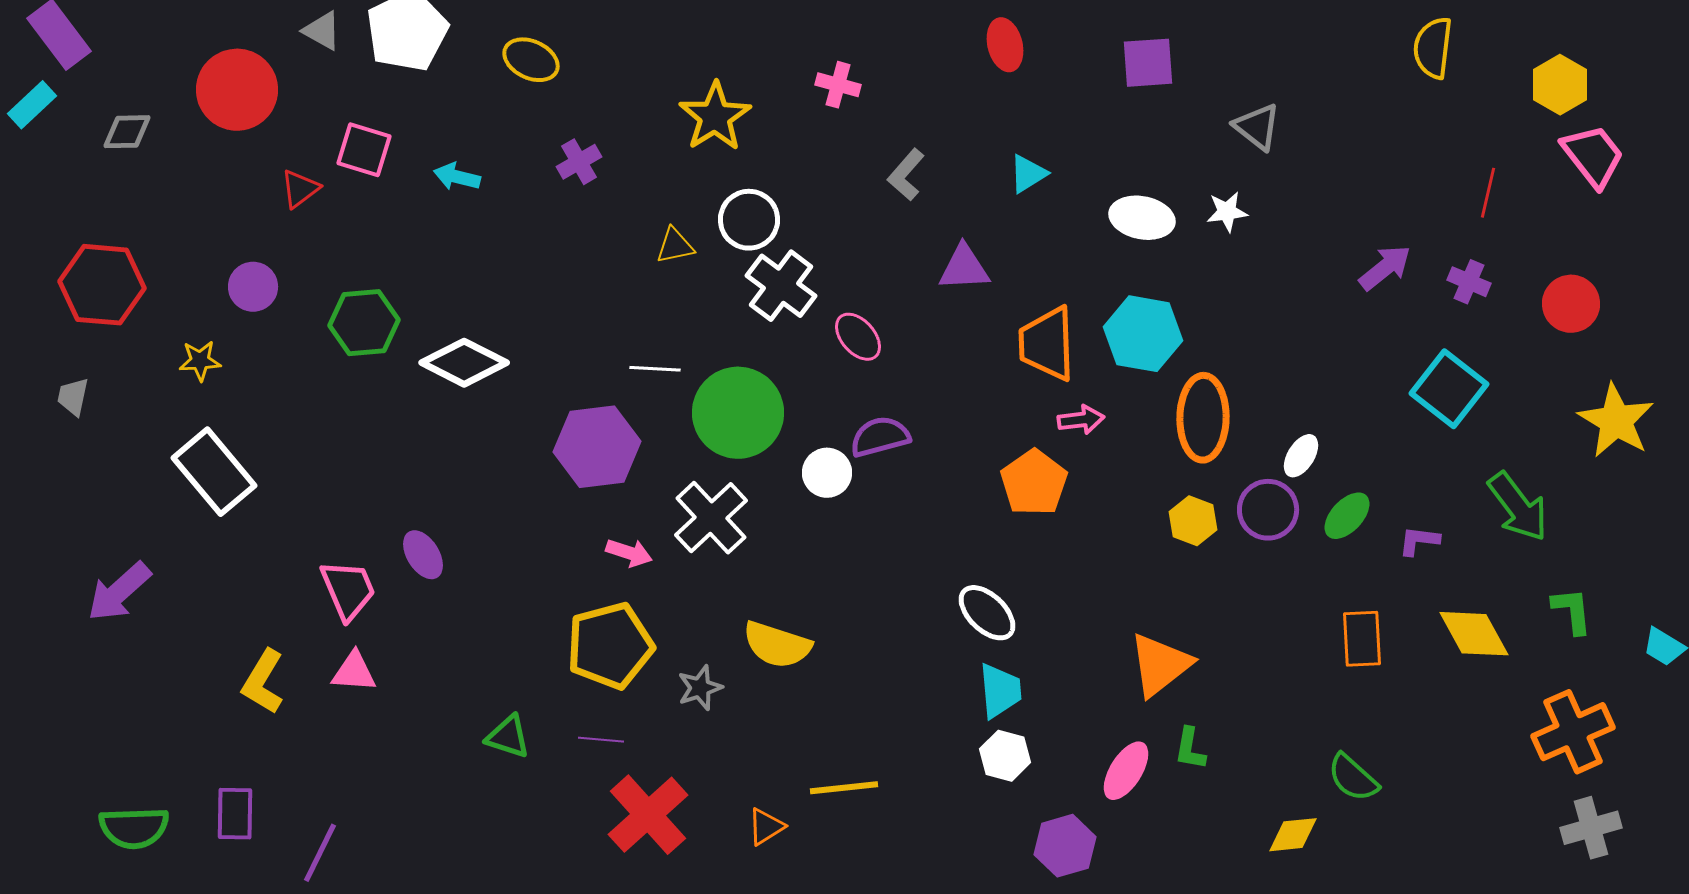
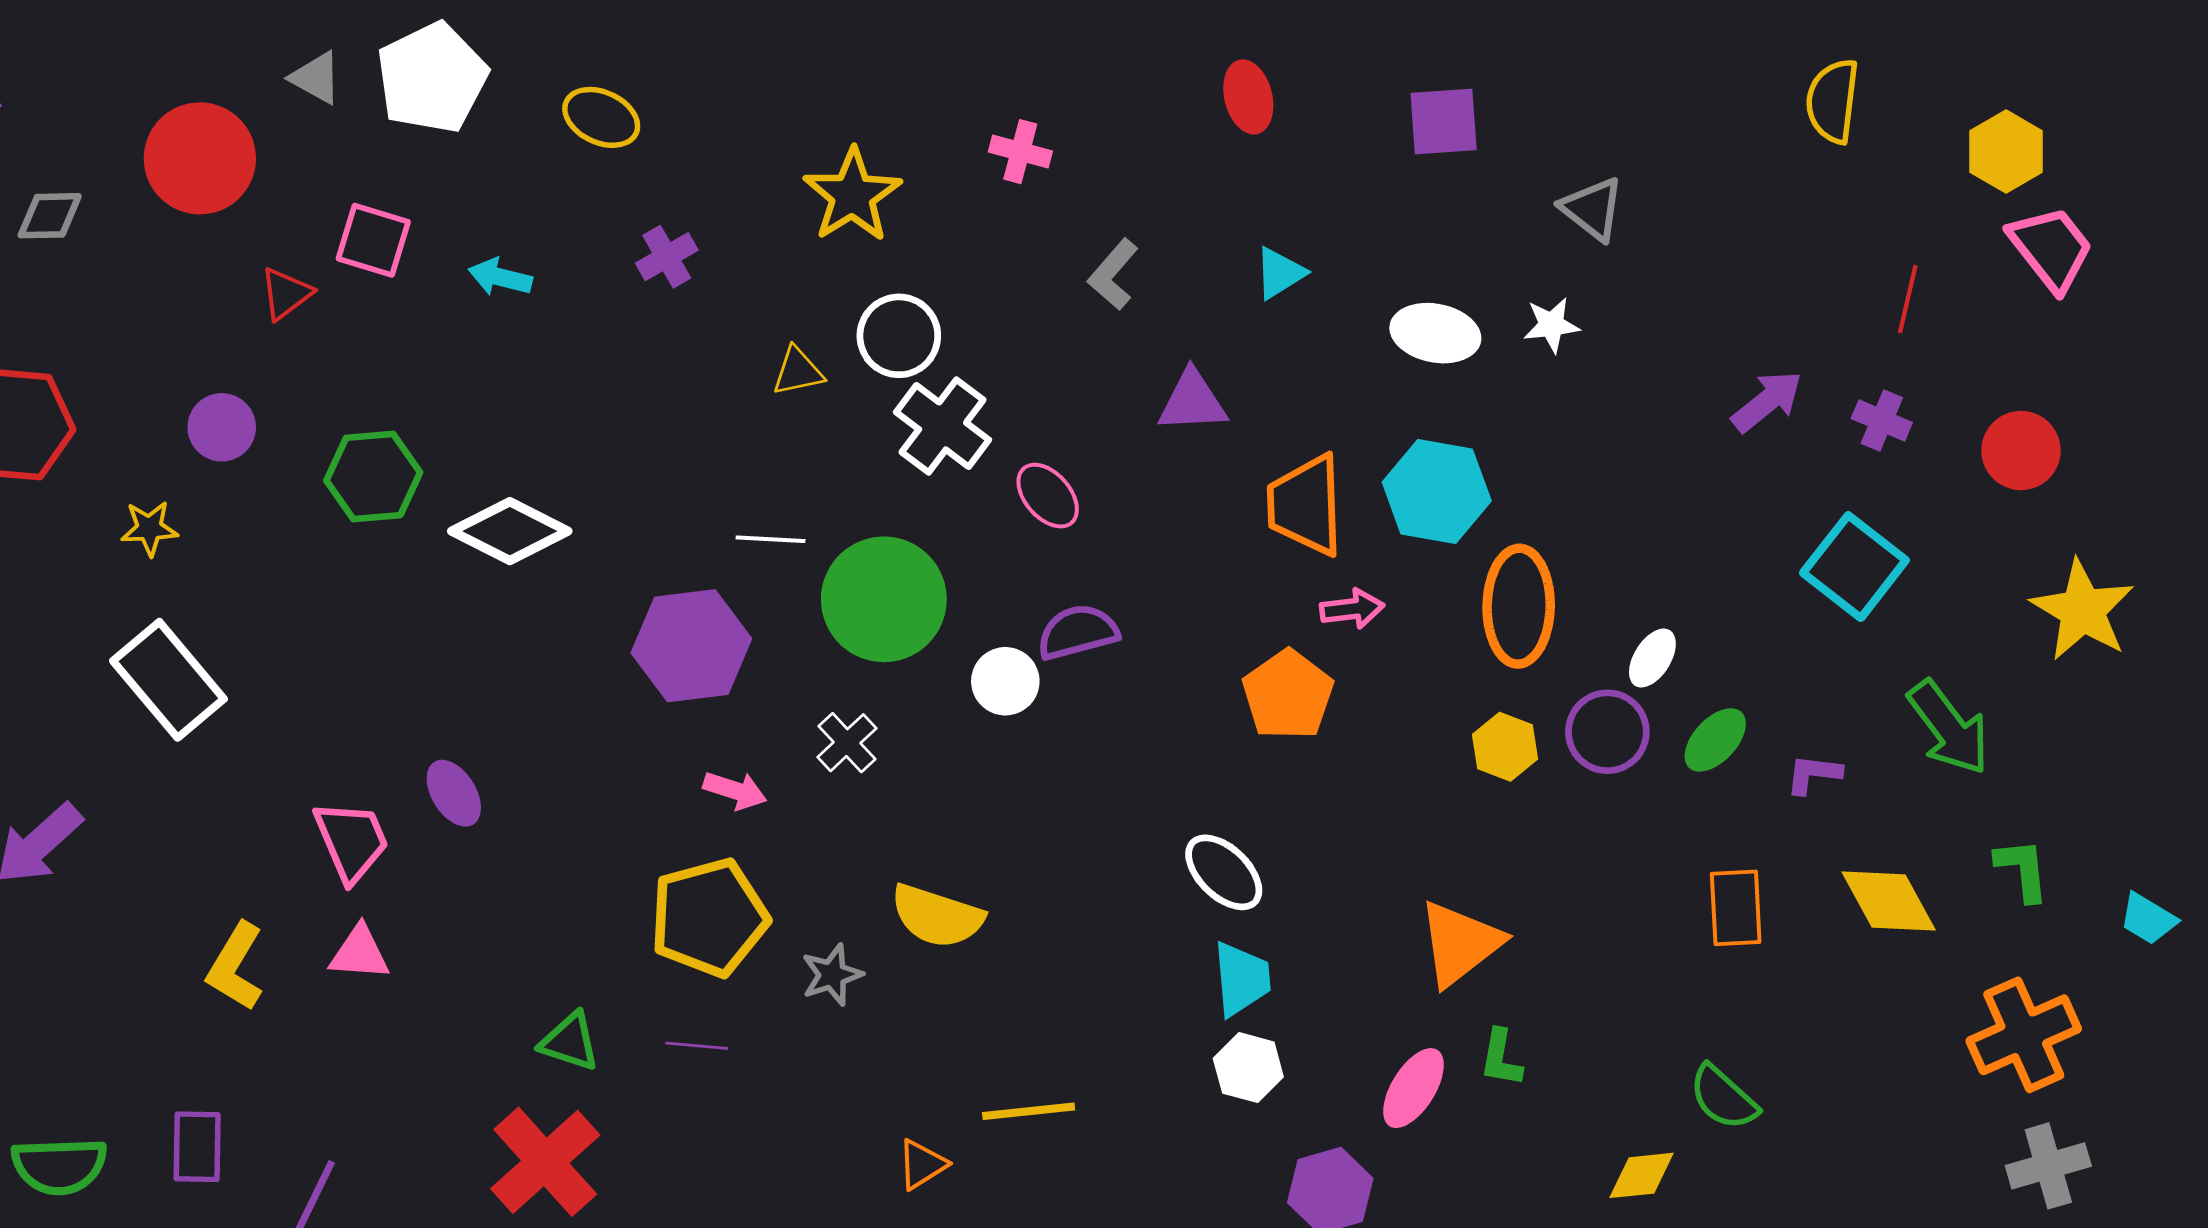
white cross: (711, 518) -> (847, 743), size x0.6
red cross: (648, 815) -> (545, 1162), moved

